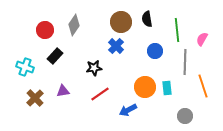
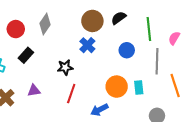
black semicircle: (147, 19) -> (119, 18), turned 63
red line: (100, 94) -> (71, 94), turned -36

